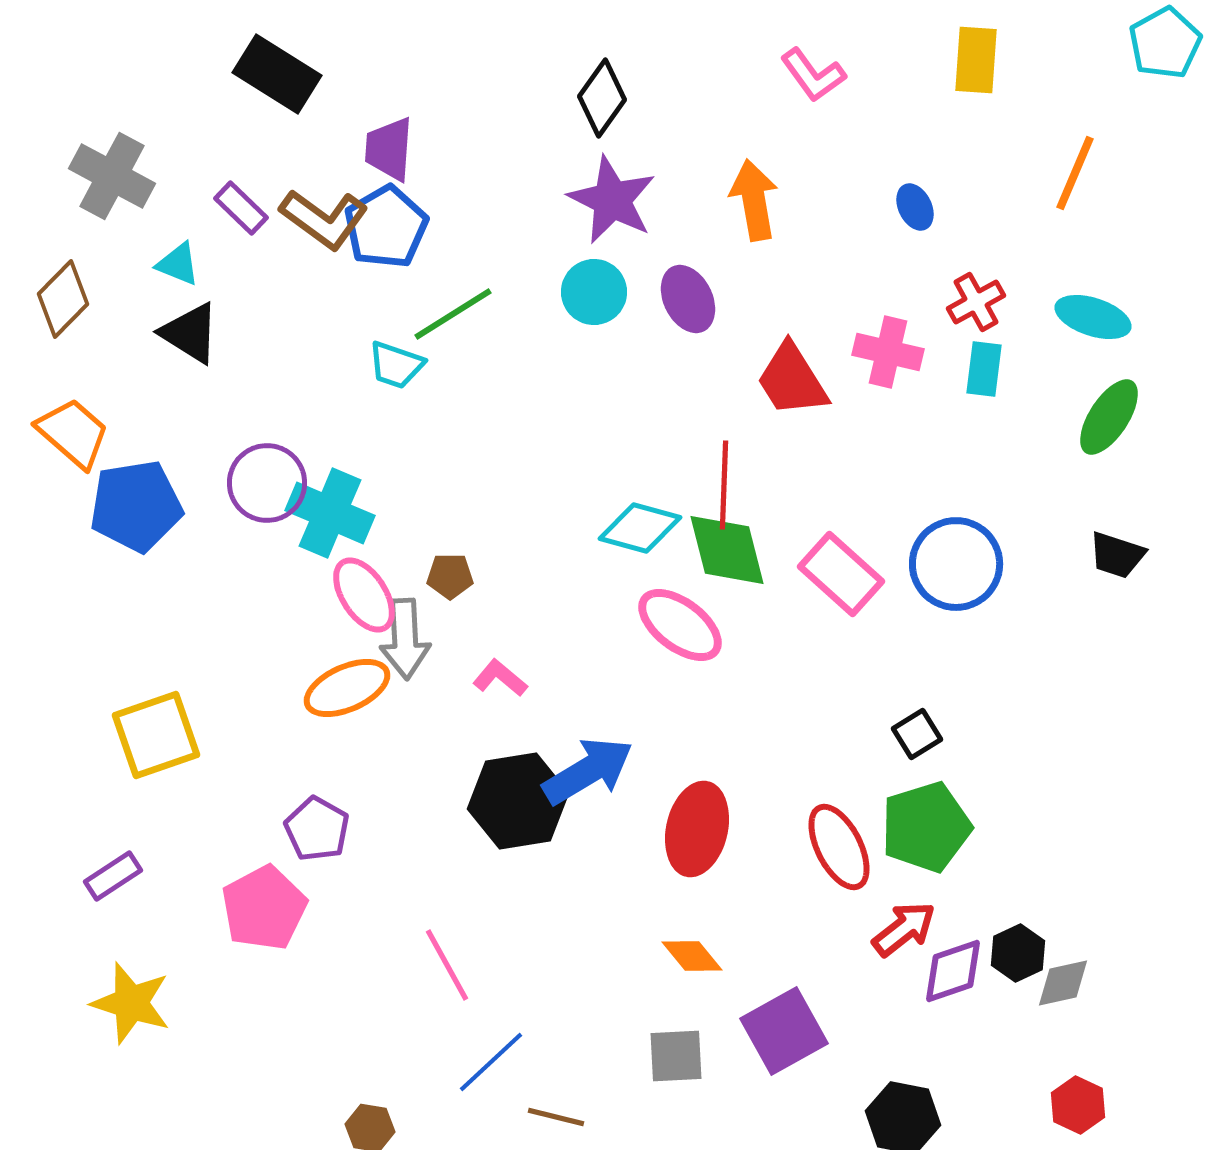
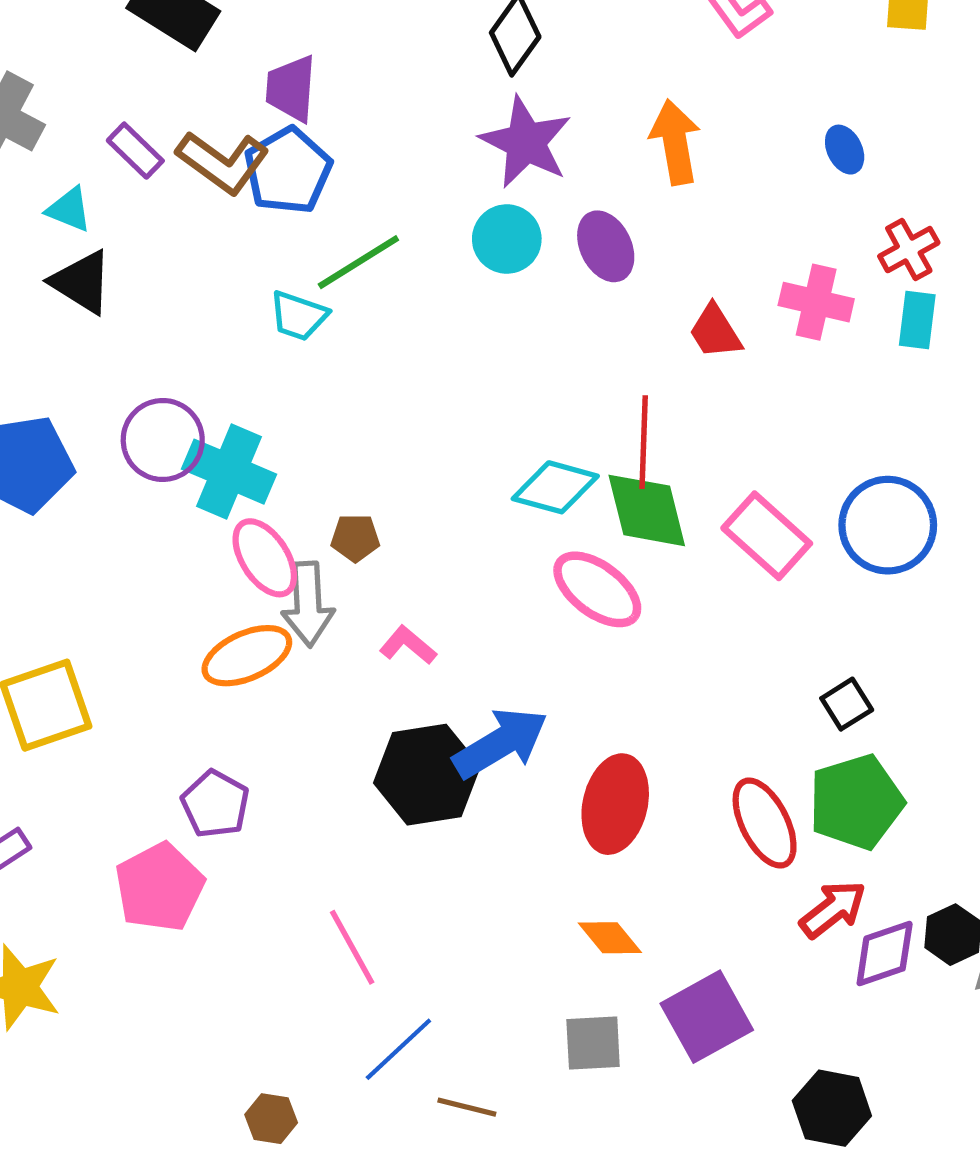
red trapezoid: (792, 380) -> (715, 332), size x0.7

